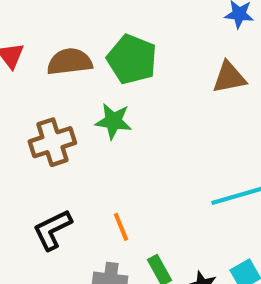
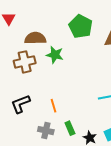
green pentagon: (132, 59) -> (81, 26), moved
brown semicircle: (70, 62) -> (35, 38), moved

